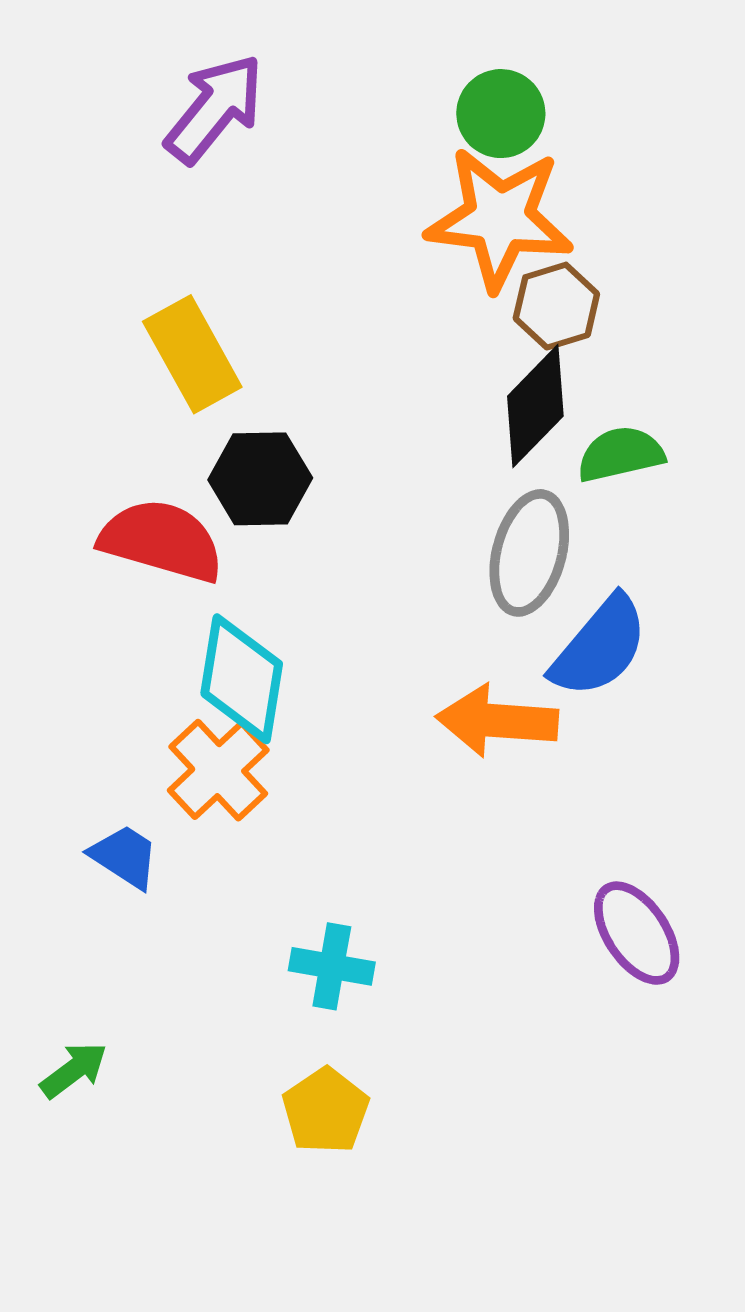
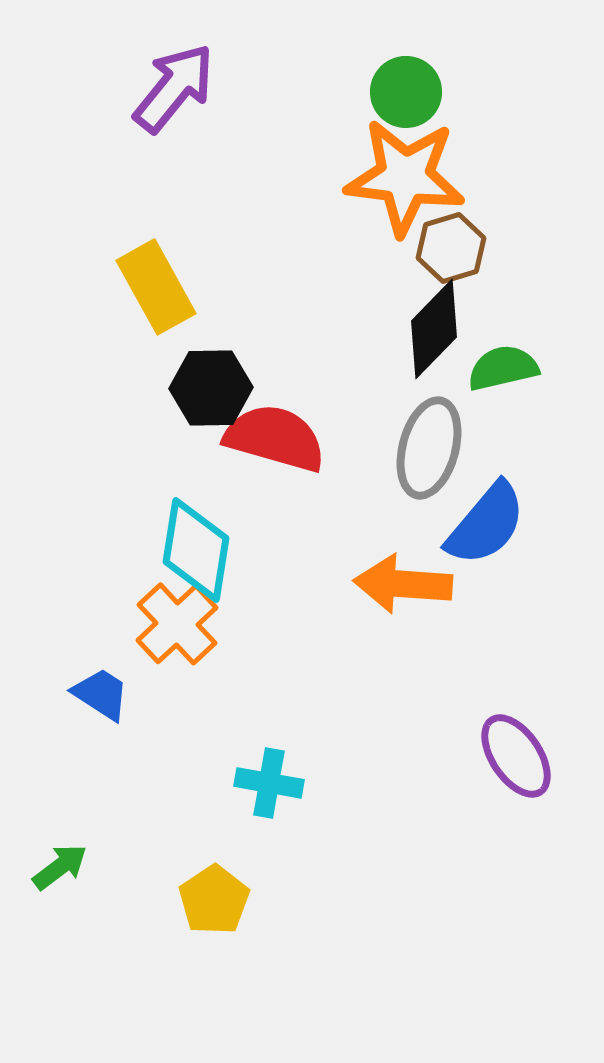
red semicircle: (161, 541) -> (275, 438), moved
yellow pentagon: (326, 1111) -> (214, 900), moved

